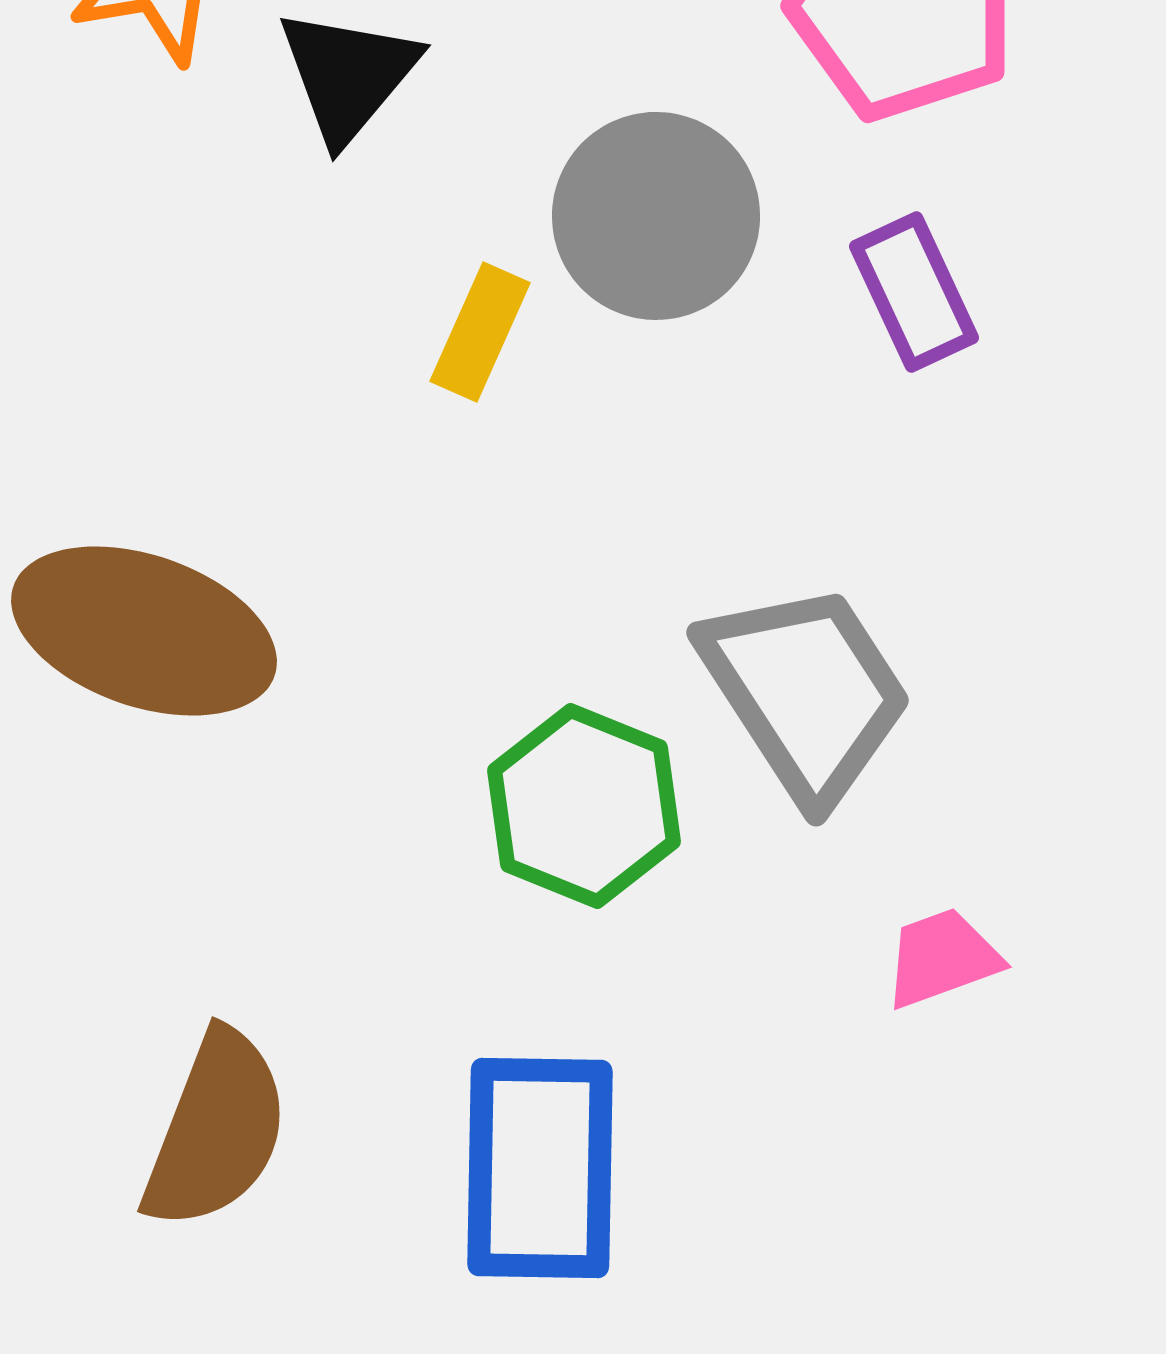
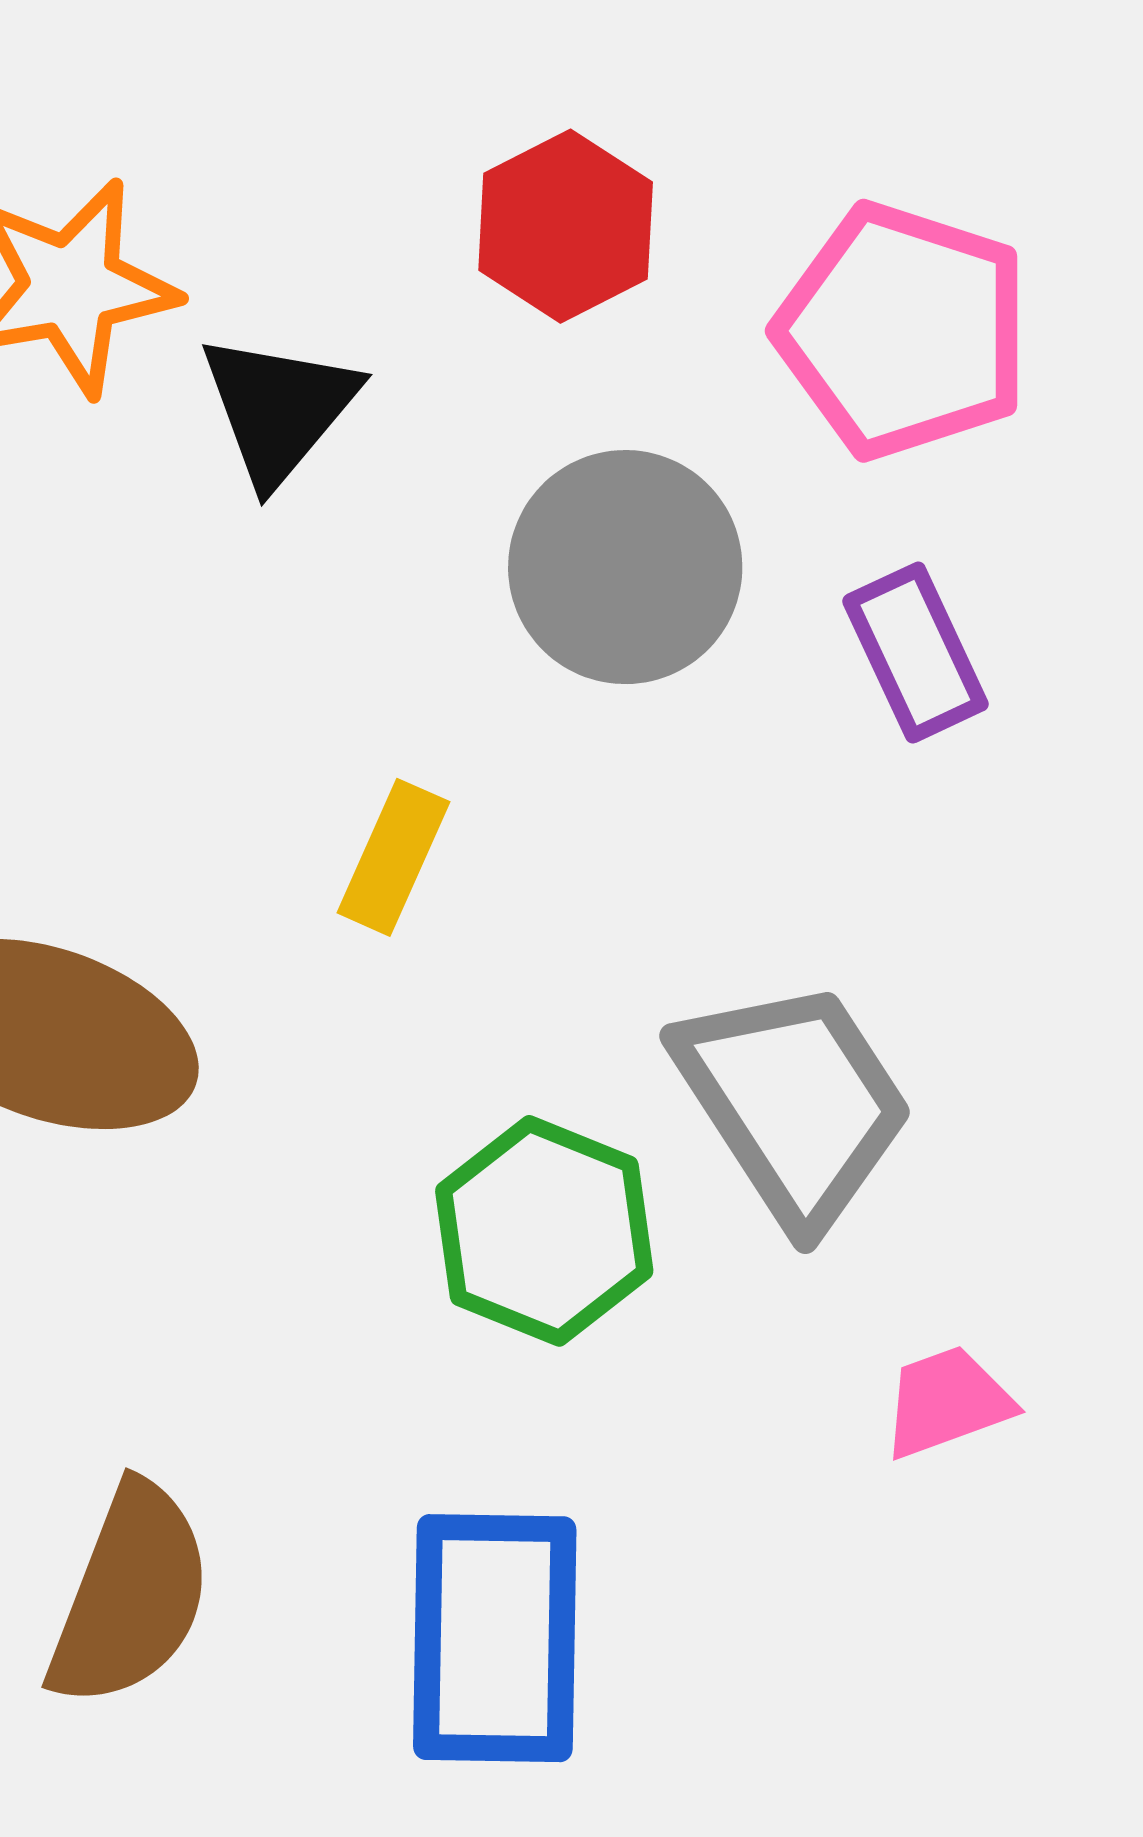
yellow rectangle: (480, 332) -> (393, 857), moved

